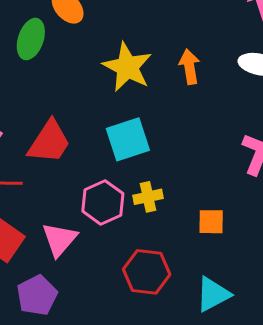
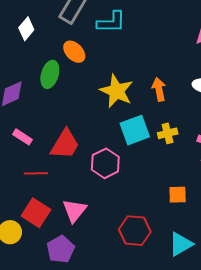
cyan square: (128, 139) -> (135, 130), moved
yellow cross: (148, 197) -> (168, 133), moved
pink hexagon: (103, 202) -> (105, 163), moved

